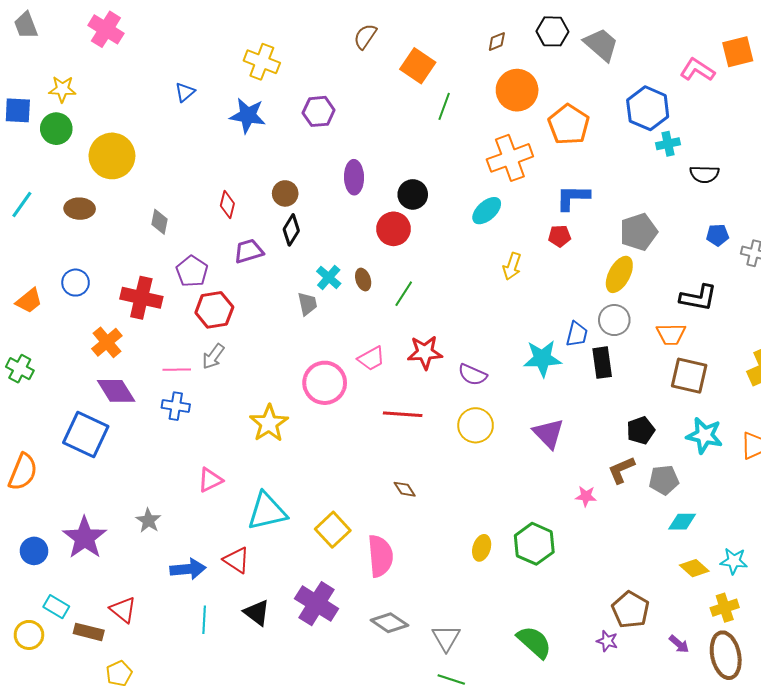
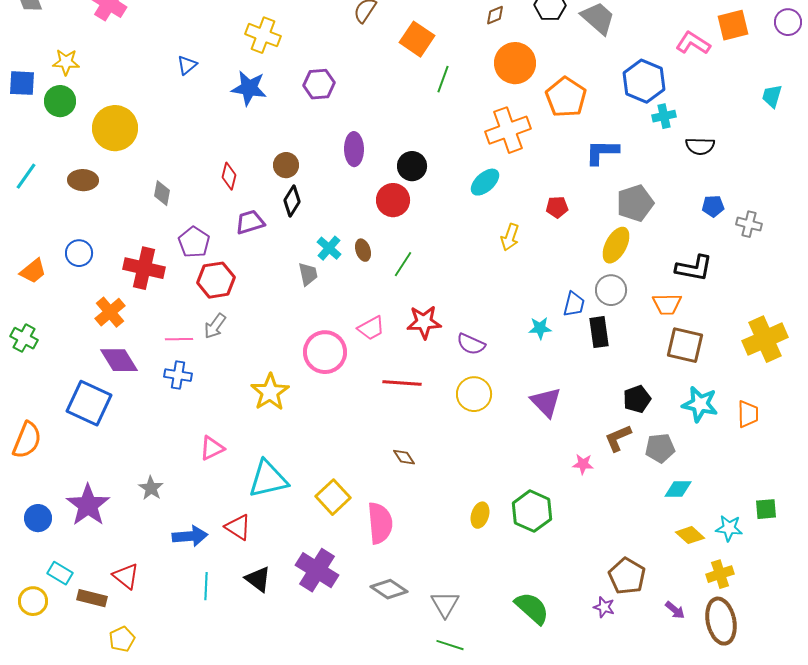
blue L-shape: (573, 197) -> (602, 152), moved
cyan star: (542, 358) -> (540, 328), size x0.6

